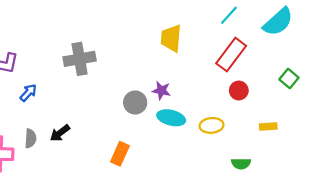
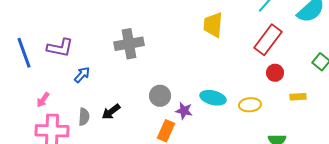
purple star: (161, 91) -> (184, 111), moved
gray circle: (135, 103) -> (160, 96), moved
yellow rectangle: (268, 127) -> (298, 97), moved

